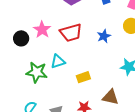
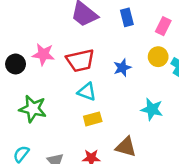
pink star: (42, 30) -> (43, 54), turned -30
cyan triangle: (58, 61) -> (87, 92), moved, turned 35

